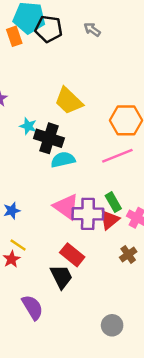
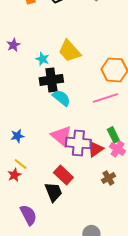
cyan star: (28, 126) -> (42, 59), moved
black cross: (49, 138) -> (51, 80), turned -30
cyan semicircle: (63, 160) -> (61, 98), turned 48
green rectangle: (113, 202) -> (113, 135), moved

